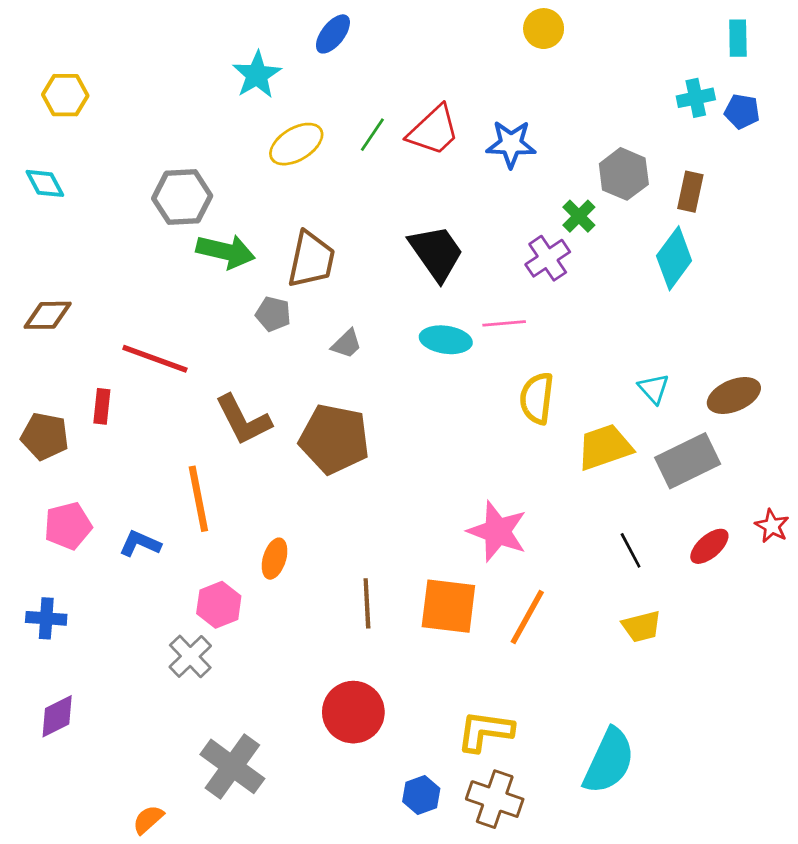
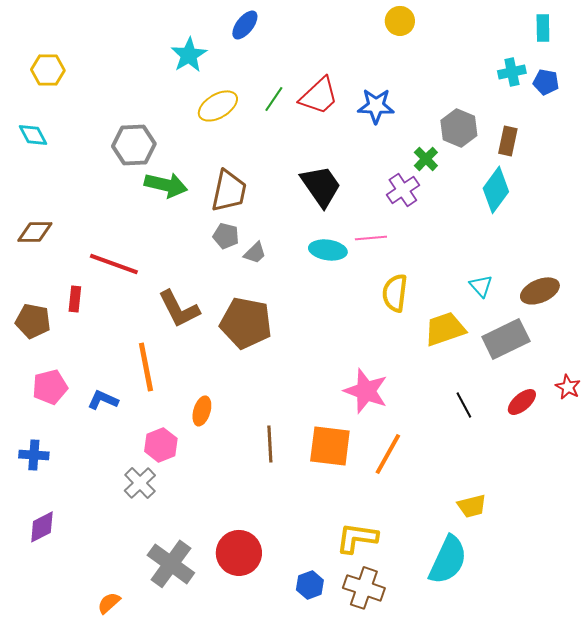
gray pentagon: (273, 314) -> (226, 236), moved
yellow trapezoid: (641, 627) -> (472, 506), moved
red circle: (353, 712) -> (239, 553), moved

